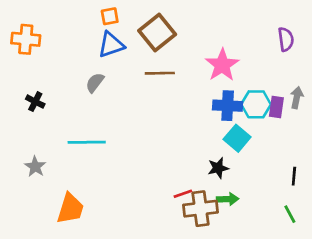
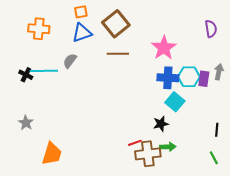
orange cross: (26, 39) -> (39, 29), moved
cyan line: (87, 142) -> (44, 71), moved

